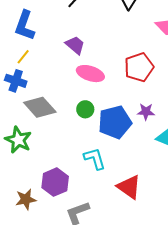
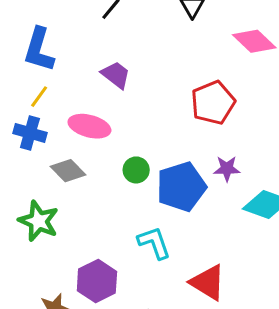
pink ellipse: (90, 74) -> (89, 126), moved
gray diamond: (40, 107) -> (68, 171), size x0.7

